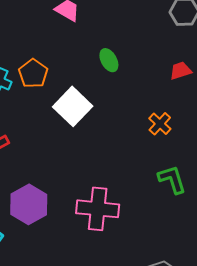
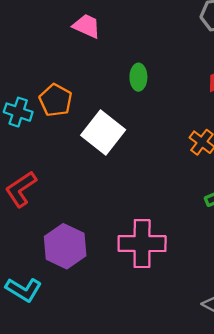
green ellipse: (109, 60) -> (138, 77), turned 35

